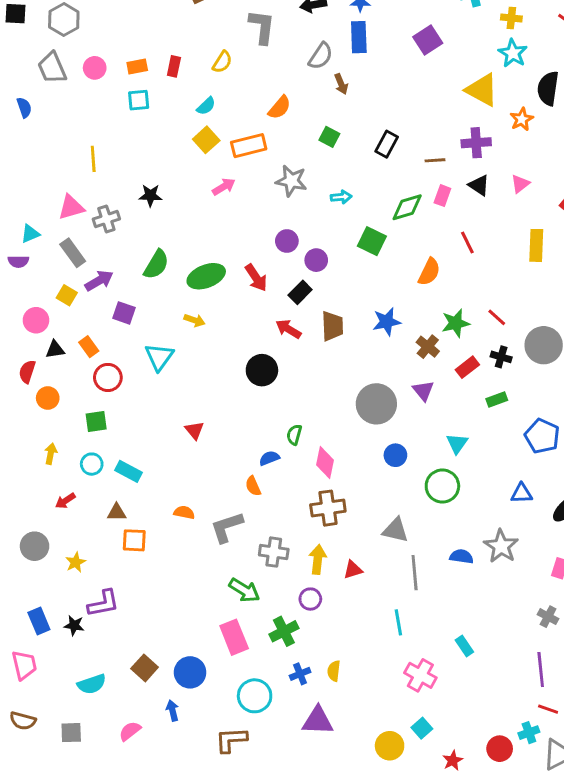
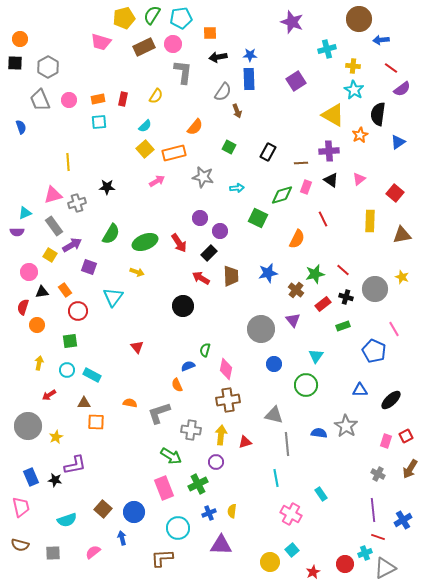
gray circle: (35, 546) -> (28, 426), size x1.4

